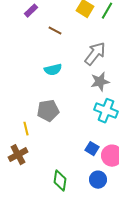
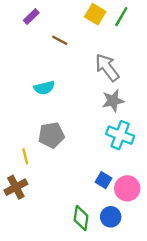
gray arrow: (95, 54) -> (107, 68), turned -75
cyan semicircle: (53, 70) -> (44, 88), moved
green diamond: (60, 181) -> (81, 218), moved

